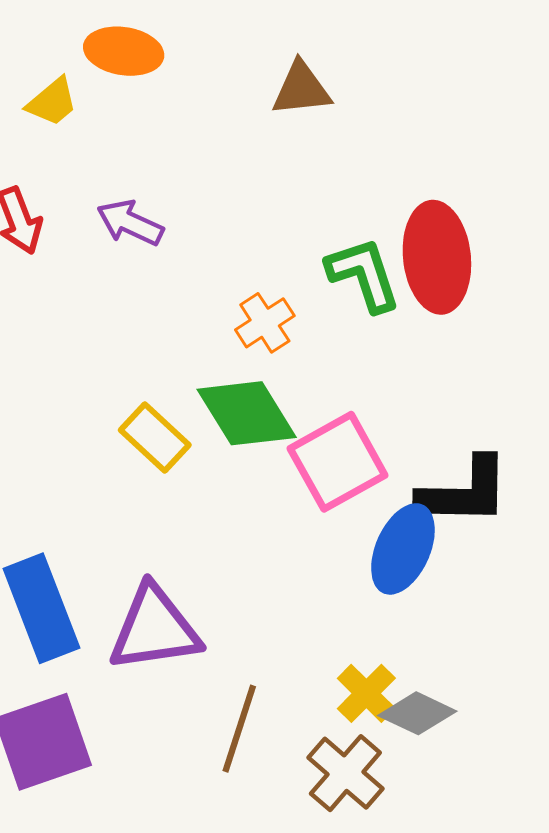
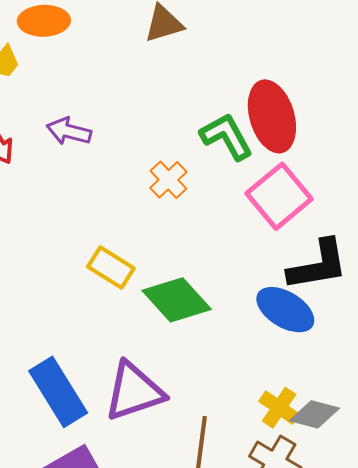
green diamond: (247, 413) -> (177, 300), moved
pink square: (338, 462) -> (279, 196), moved
blue ellipse: (403, 549) -> (285, 310), turned -72

